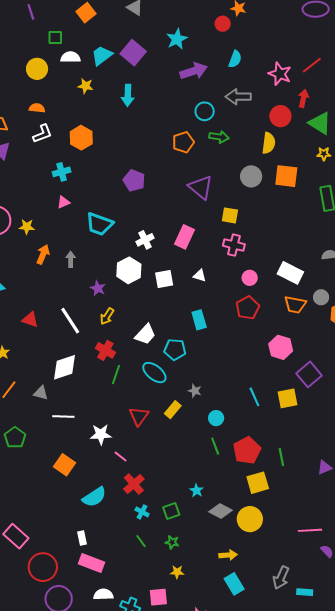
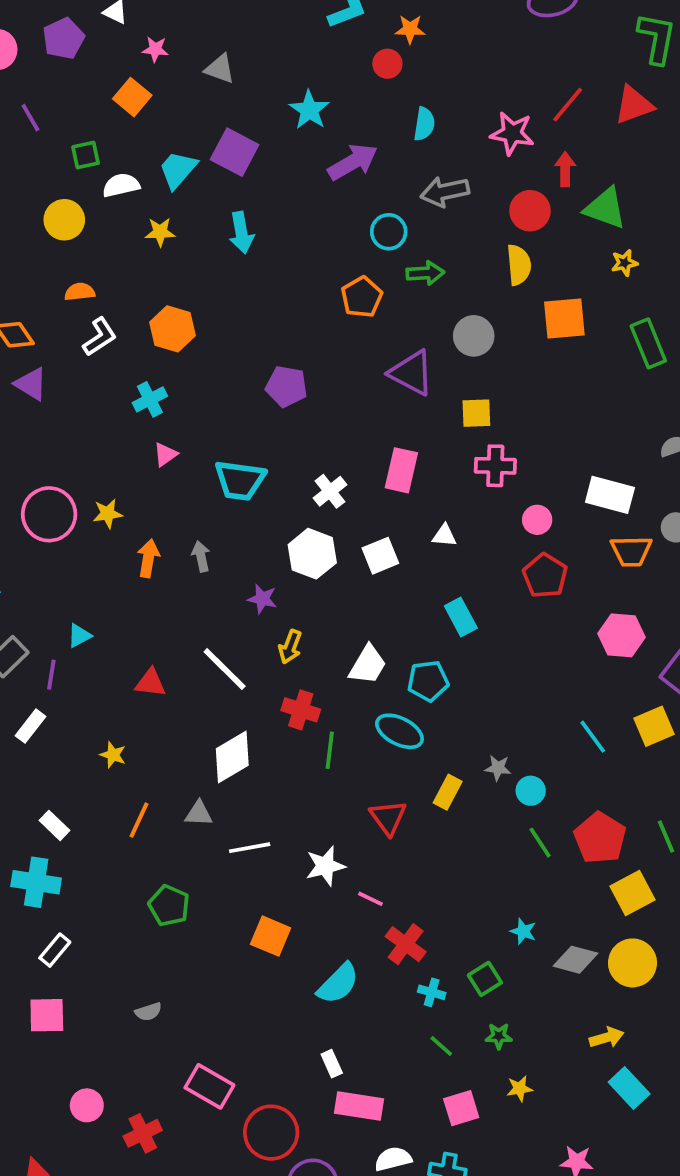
gray circle: (251, 176) -> (474, 336), moved
gray star: (195, 391) -> (498, 768), moved
pink square: (158, 597) -> (461, 1108), moved

